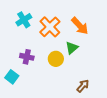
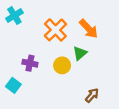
cyan cross: (24, 20) -> (14, 16), moved

